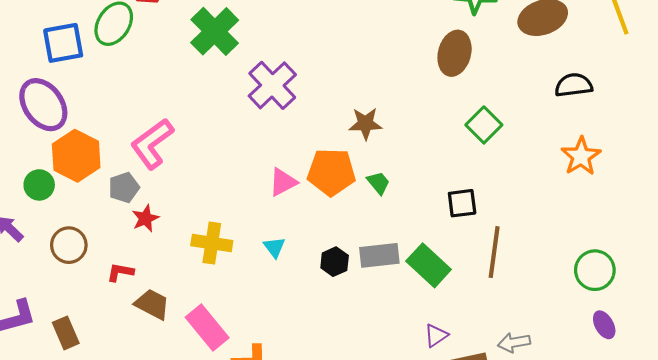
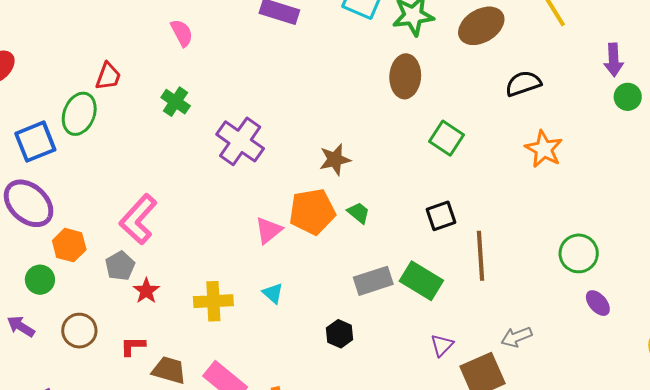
green cross: (215, 31) -> (176, 102), size x0.6
orange hexagon: (76, 156) -> (69, 245), size x0.7
black hexagon: (335, 262) -> (340, 334), moved

